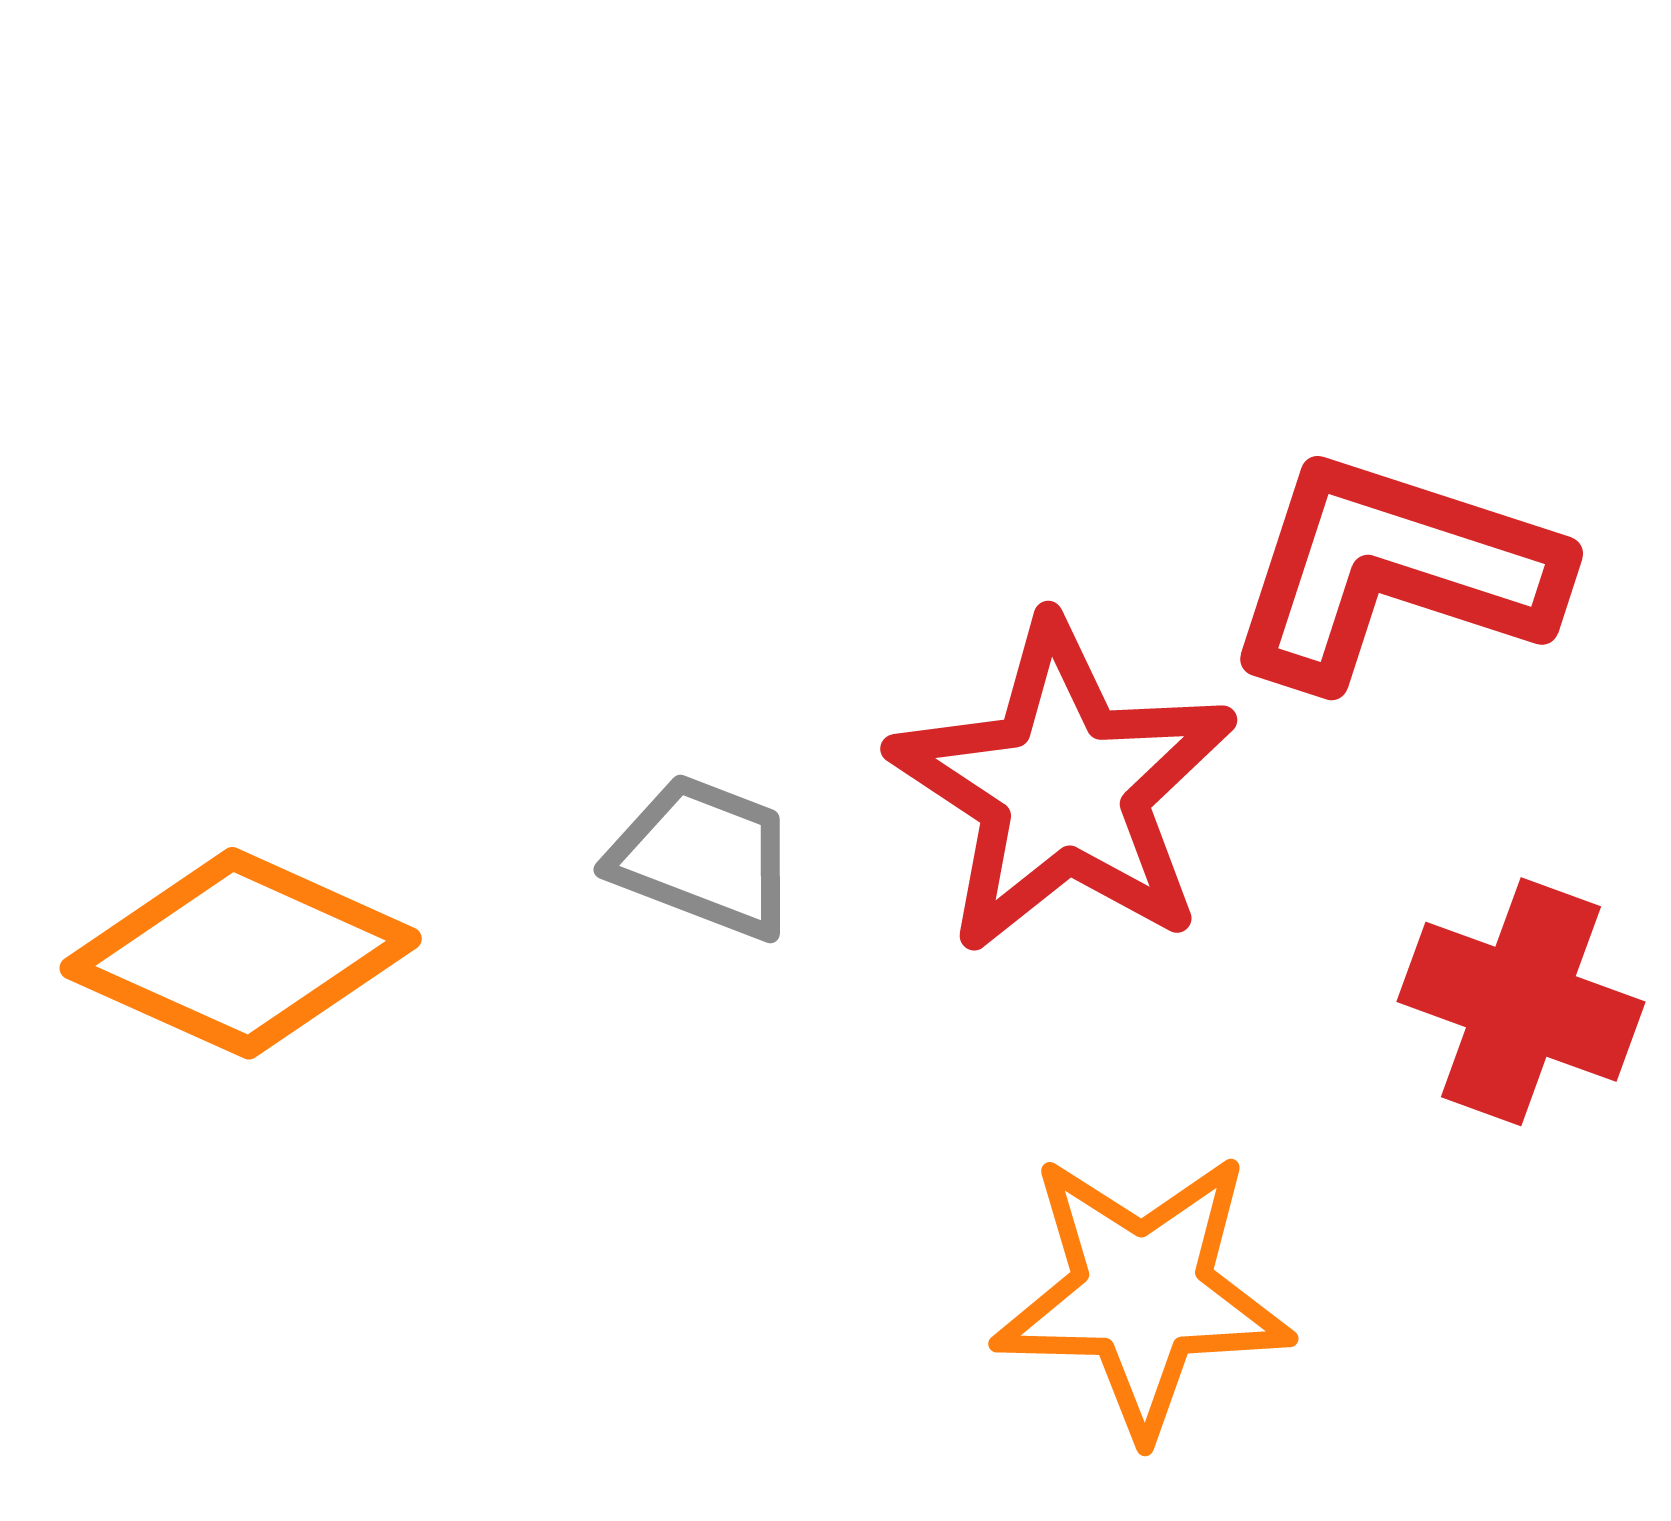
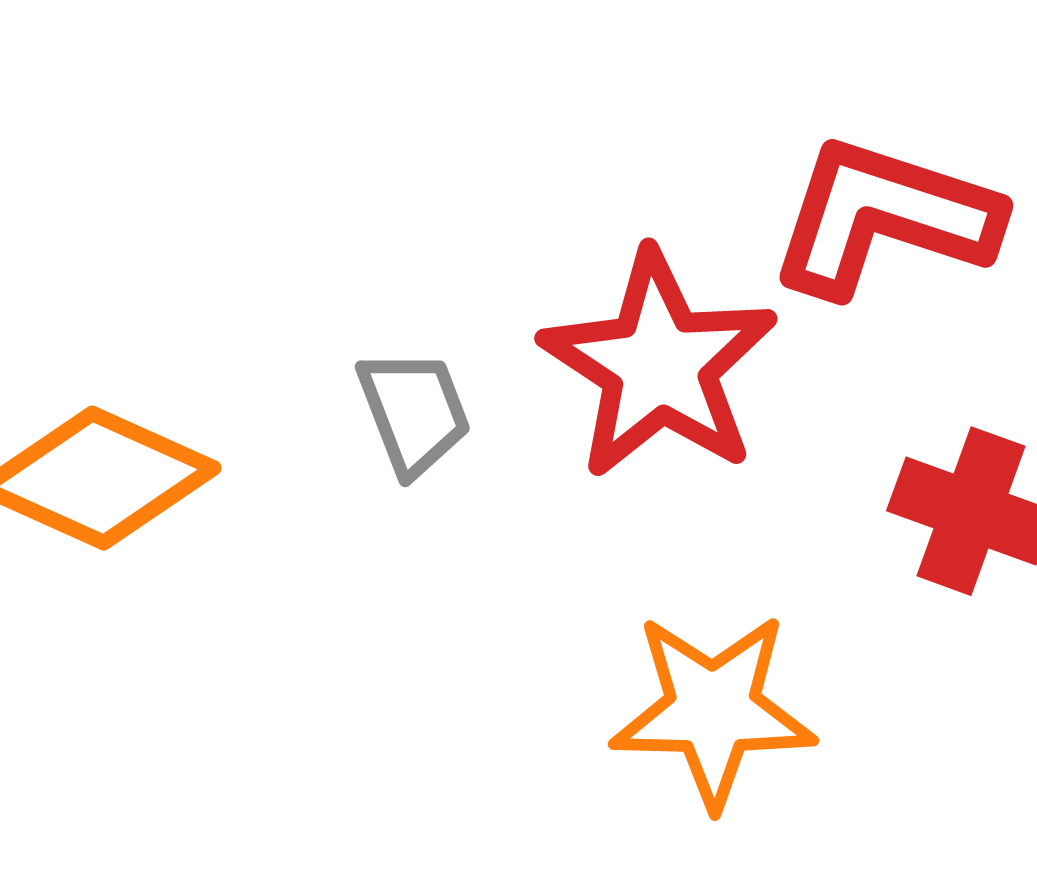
gray trapezoid: (704, 857) -> (414, 412), turned 48

